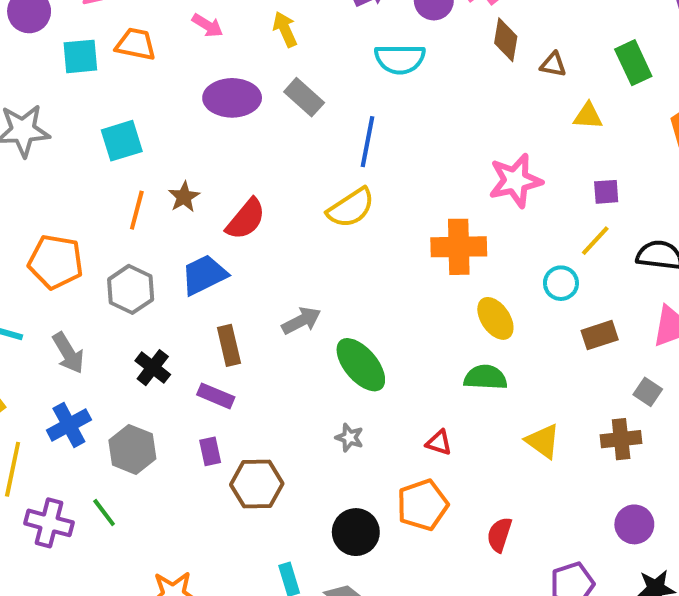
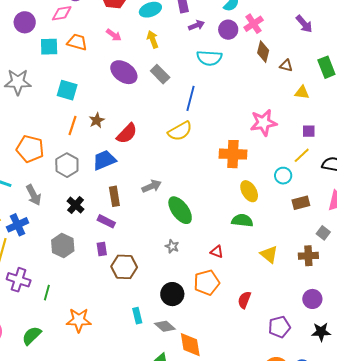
purple ellipse: (232, 98) -> (124, 72), turned 32
cyan square: (122, 141) -> (67, 90), turned 30
blue cross: (69, 425) -> (18, 225), moved
green line: (104, 512) -> (47, 293), moved, turned 49

